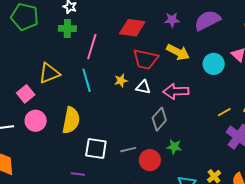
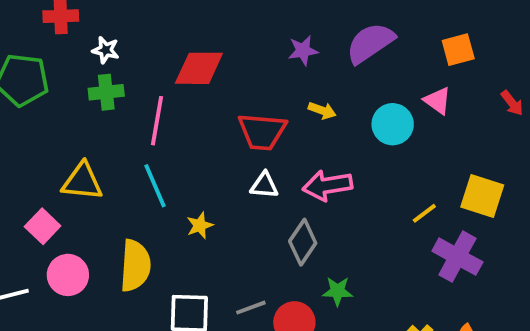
red diamond: (132, 28) -> (199, 68), moved
yellow arrow: (178, 52) -> (322, 111), size x0.6
yellow triangle: (49, 73) -> (82, 182), turned 35
yellow star: (121, 81) -> (200, 225), moved

